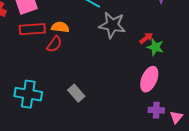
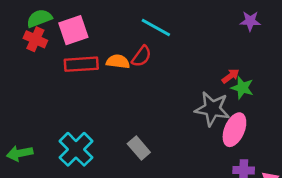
gray star: (112, 25) -> (212, 109), moved
red semicircle: (54, 44) -> (141, 56), moved
cyan cross: (28, 94) -> (76, 149), turned 36

